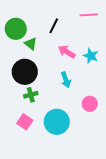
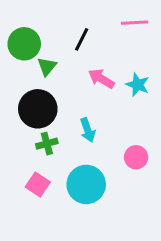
green triangle: (31, 44) -> (47, 67), turned 32
cyan arrow: (66, 80) -> (88, 130), moved

